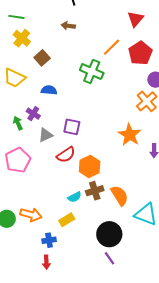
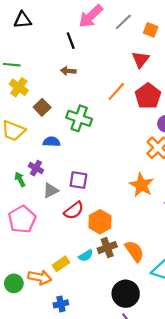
green cross: (92, 72) -> (79, 118), moved
yellow rectangle: (67, 220) -> (61, 264), moved

